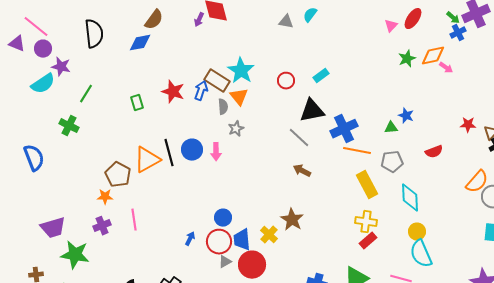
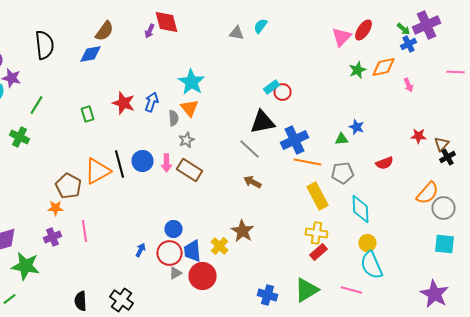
pink triangle: (391, 26) -> (342, 37), size x1.5
pink arrow: (446, 68) -> (408, 85), moved, turned 32
brown rectangle: (217, 81) -> (190, 170), moved
red circle: (286, 81) -> (282, 92), moved

